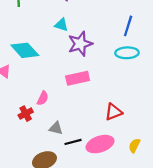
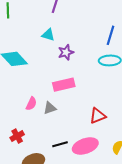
purple star: (80, 44) -> (66, 52), size x0.7
red cross: (26, 114) -> (17, 136), moved
gray triangle: (56, 128) -> (50, 108), moved, turned -32

